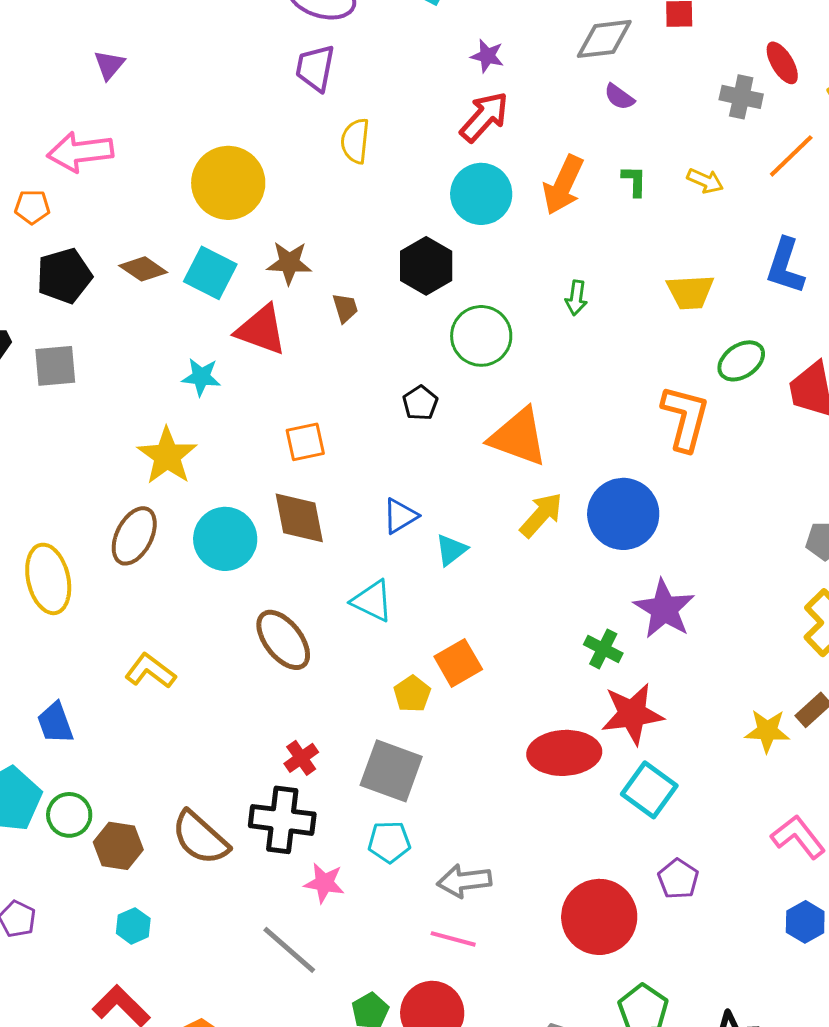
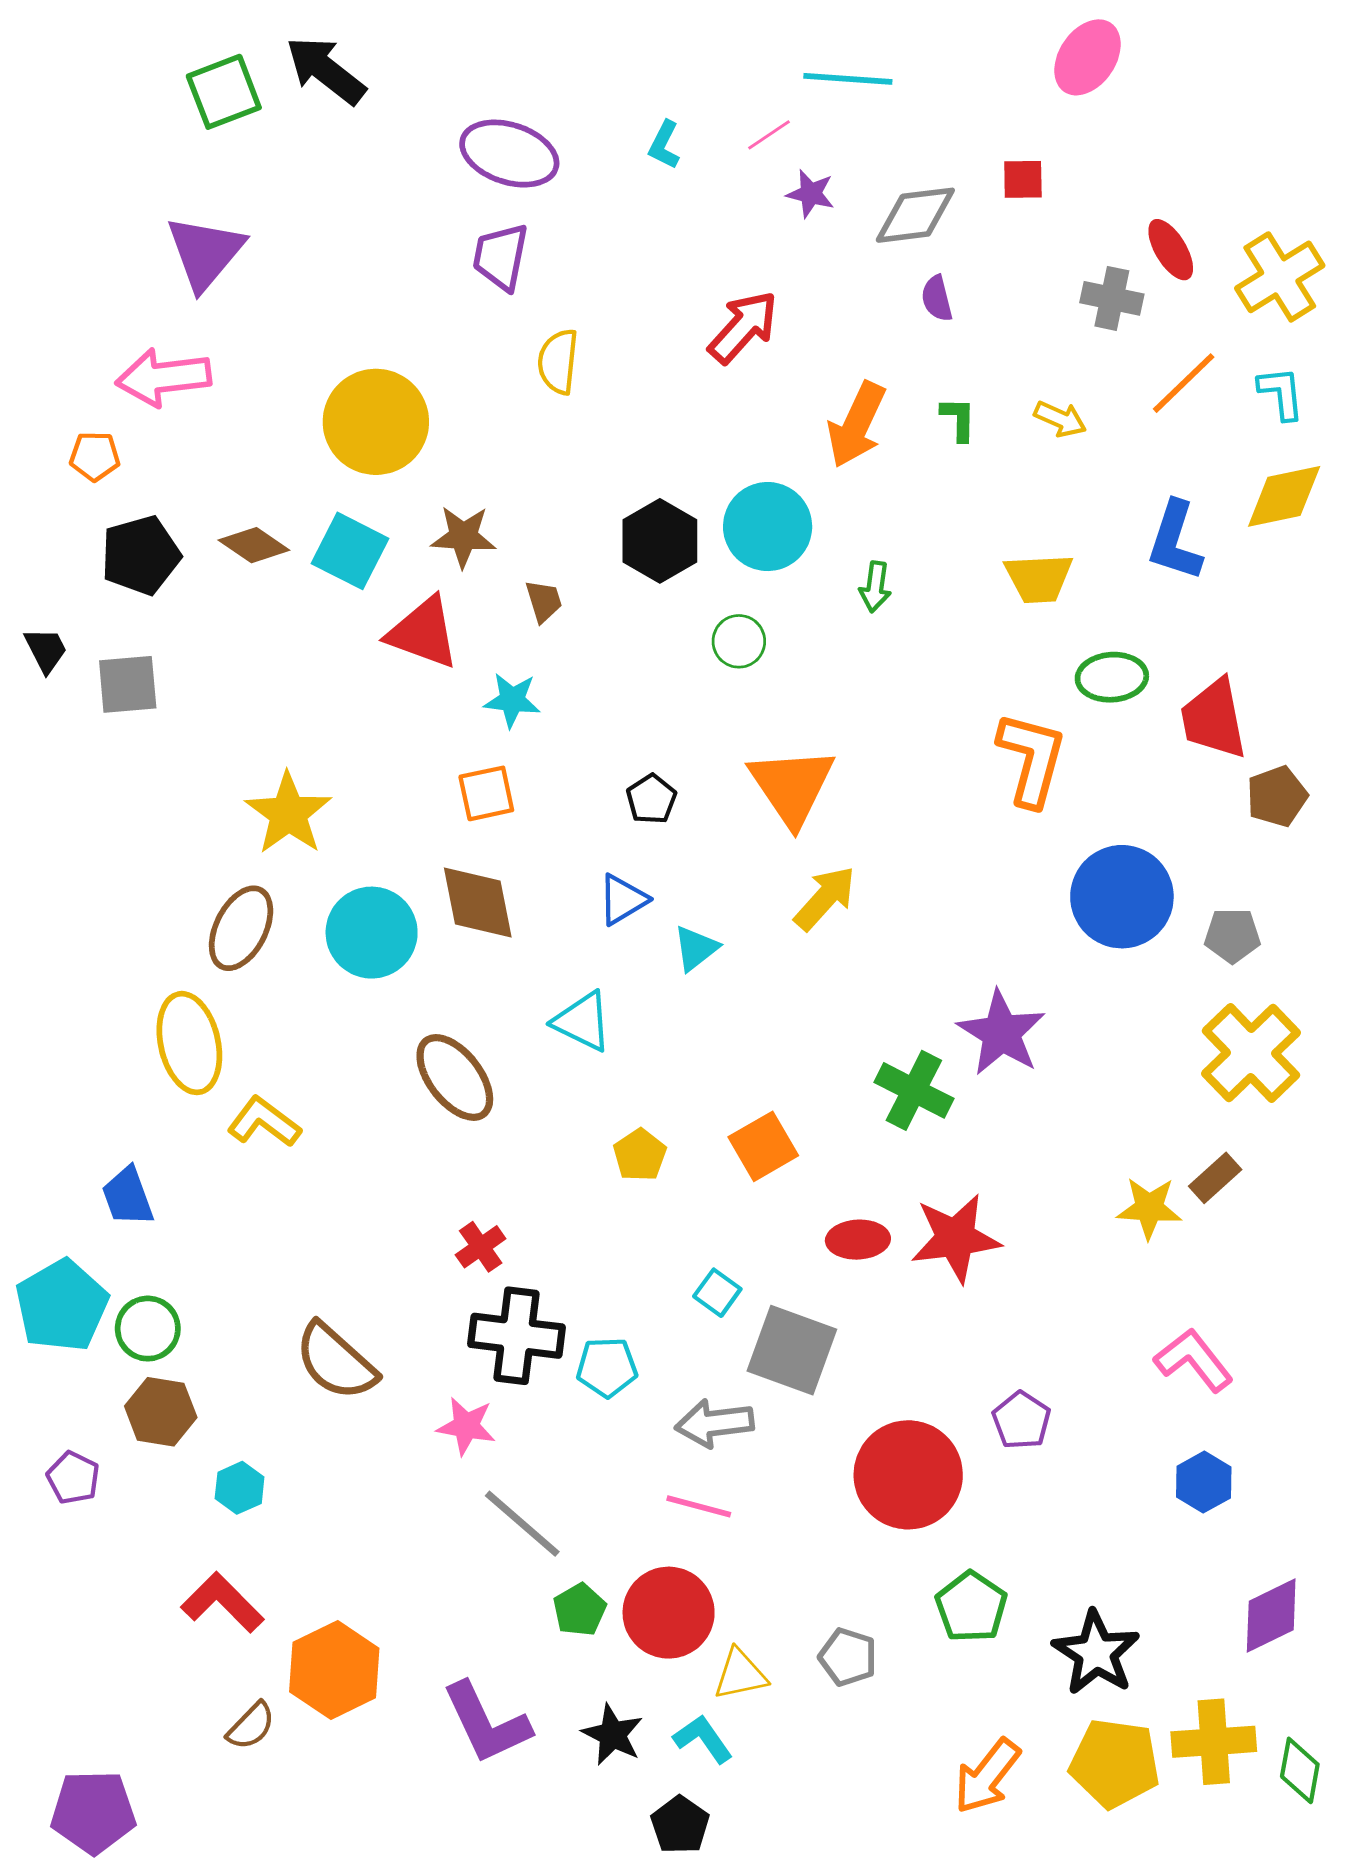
purple star: (487, 56) -> (811, 194), moved
purple triangle: (109, 65) -> (205, 253), size x1.8
purple semicircle: (619, 97) -> (937, 298), turned 40
cyan circle: (481, 194) -> (768, 527), moved
green circle: (481, 336) -> (739, 641), size x0.6
green ellipse: (741, 361) -> (1112, 677), turned 30
cyan star: (201, 377) -> (512, 700), moved
black pentagon: (420, 403) -> (651, 799), moved
orange triangle: (518, 437) -> (792, 786), turned 36
blue circle: (623, 514) -> (1122, 897), moved
yellow ellipse: (48, 579) -> (189, 1043), moved
green cross: (603, 649) -> (914, 1090), size x1.4
orange square: (458, 663) -> (763, 1146), moved
red star: (632, 714) -> (956, 1238), moved
red ellipse: (564, 753) -> (858, 1240), size x0.6
gray square: (391, 771) -> (792, 1350), moved
cyan square: (649, 790) -> (717, 1293), moved, size x0.6
black cross: (282, 820) -> (516, 1336), moved
brown hexagon: (118, 846) -> (161, 1412), moved
pink star: (324, 883) -> (466, 1426), moved
gray line: (289, 950) -> (522, 1524), moved

